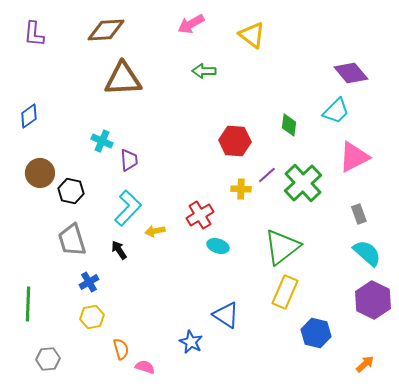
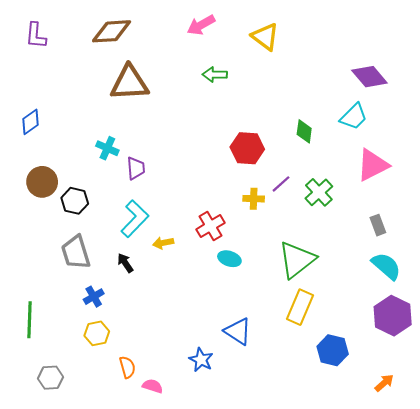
green cross: (303, 183) -> (319, 192), size x0.7

